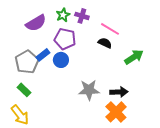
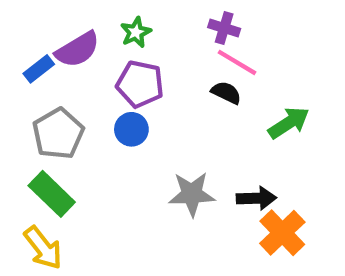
purple cross: (82, 16) -> (224, 28), moved
blue rectangle: (43, 55) -> (39, 69), moved
green rectangle: (24, 90) -> (52, 194), size x1.5
orange cross: (116, 112) -> (282, 233), moved

